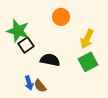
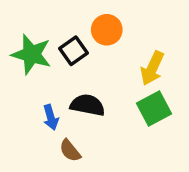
black square: (26, 45) -> (73, 51), moved
blue arrow: (29, 83) -> (51, 117), moved

